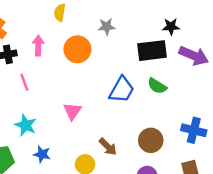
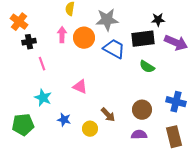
gray star: (106, 27) -> (107, 20), size x1.6
pink arrow: (38, 46) -> (62, 35), moved
blue trapezoid: (122, 90) -> (114, 49), moved, turned -90
pink triangle: (72, 111) -> (80, 87), turned -42
blue star: (42, 154) -> (64, 120), moved

